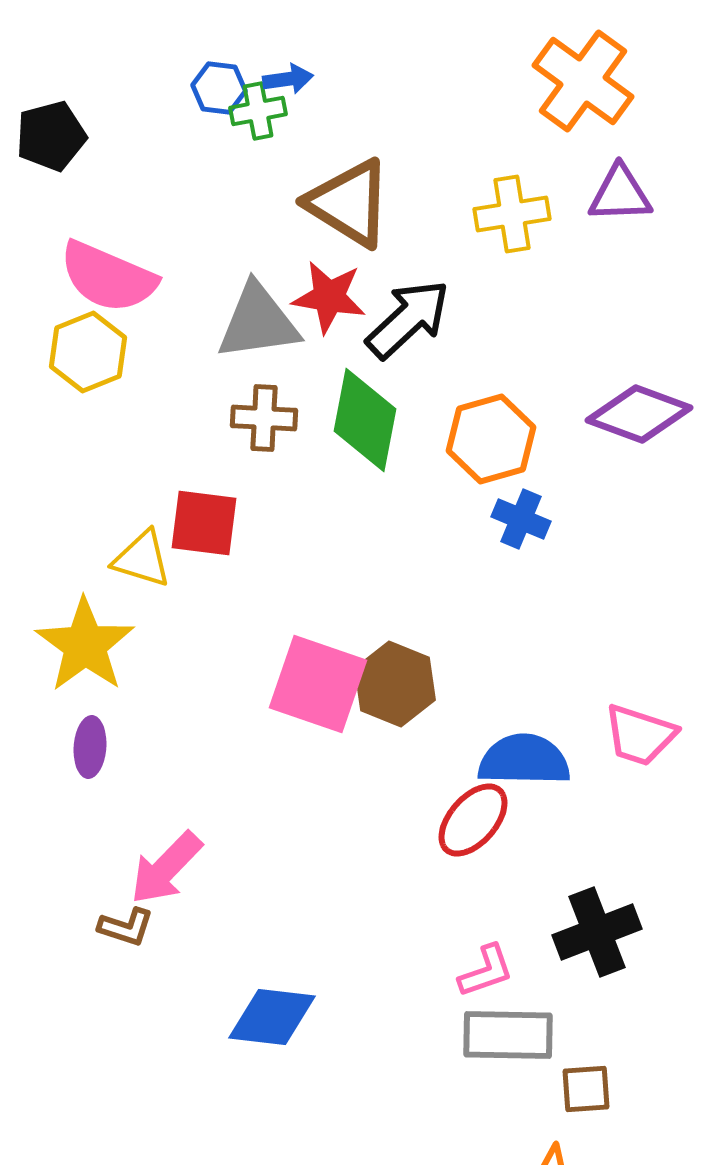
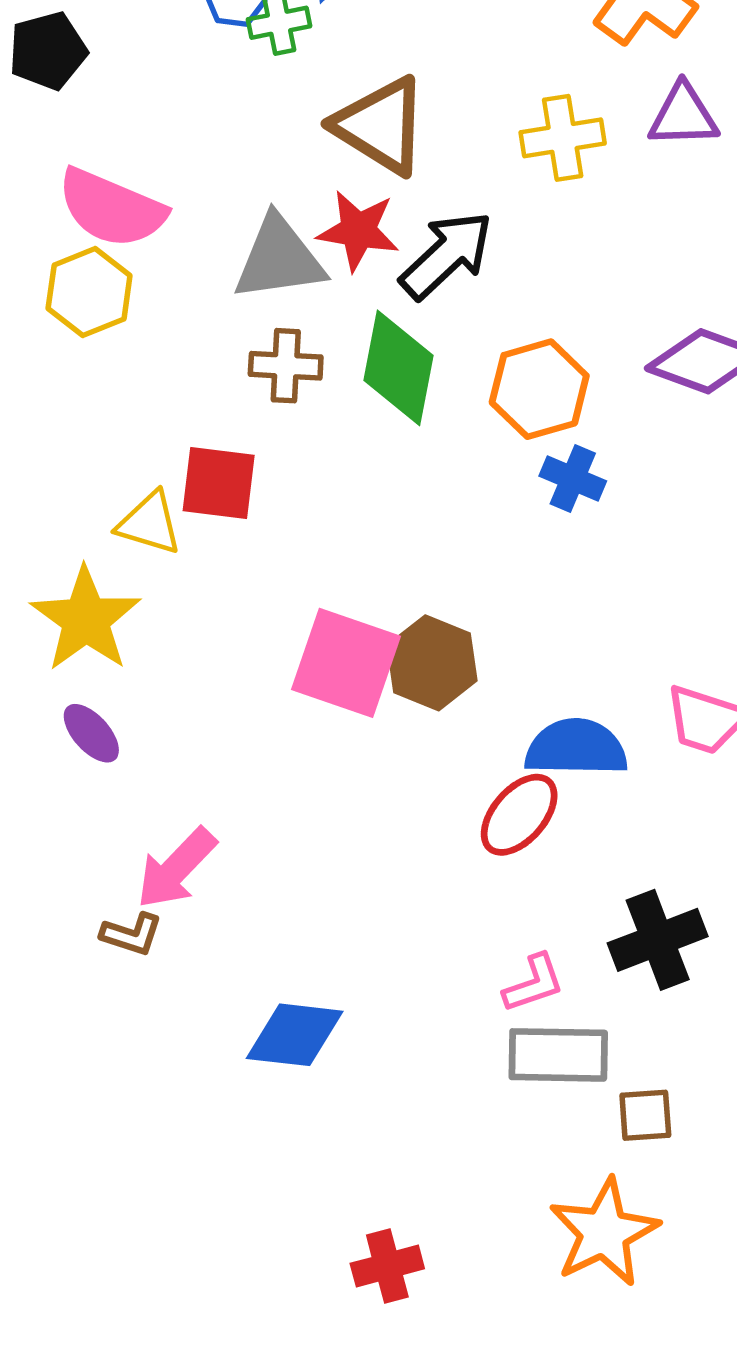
purple ellipse: (90, 747) -> (91, 733), turned -46

